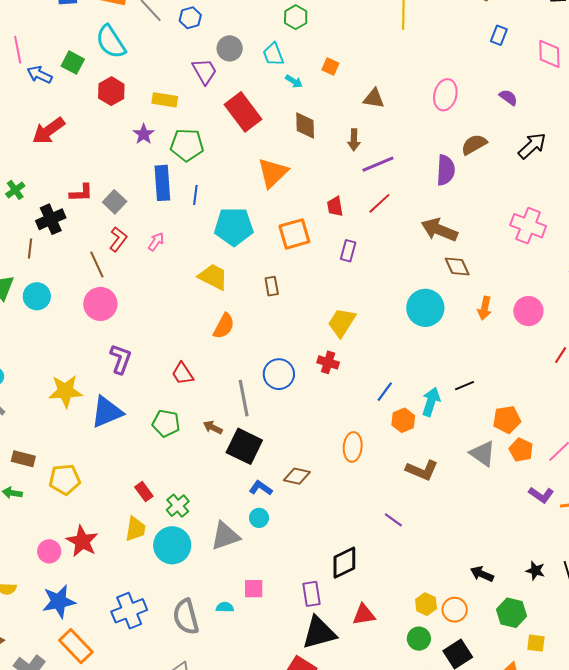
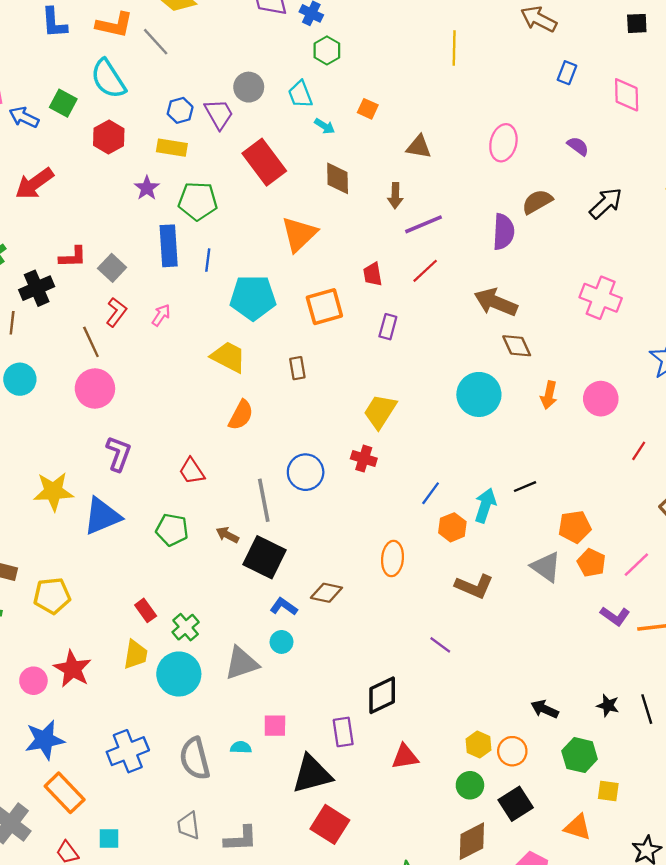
blue hexagon: (190, 18) -> (180, 110), moved
black triangle: (319, 633) -> (312, 774), moved

